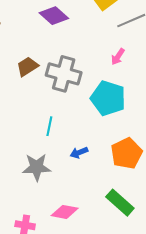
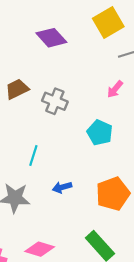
gray cross: (64, 74) -> (55, 101), size x0.7
cyan pentagon: (108, 98) -> (100, 133), size x0.7

